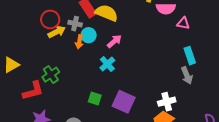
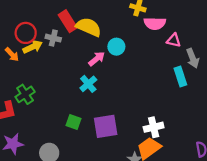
cyan circle: (89, 35) -> (116, 47), moved
orange arrow: (79, 42) -> (12, 54), moved, turned -56
gray arrow: (187, 75) -> (193, 58), moved
purple square: (124, 102) -> (106, 126), turned -35

